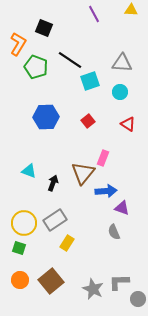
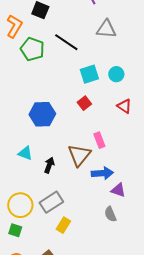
gray triangle: (122, 63) -> (106, 29), moved
cyan square: (90, 81) -> (89, 74), moved
blue hexagon: (46, 117) -> (42, 114), moved
pink rectangle: (103, 158) -> (99, 140), turned -42

